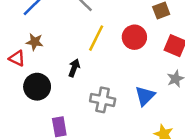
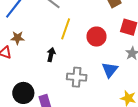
red circle: (134, 37) -> (97, 37), moved
black circle: (37, 87) -> (23, 93), moved

